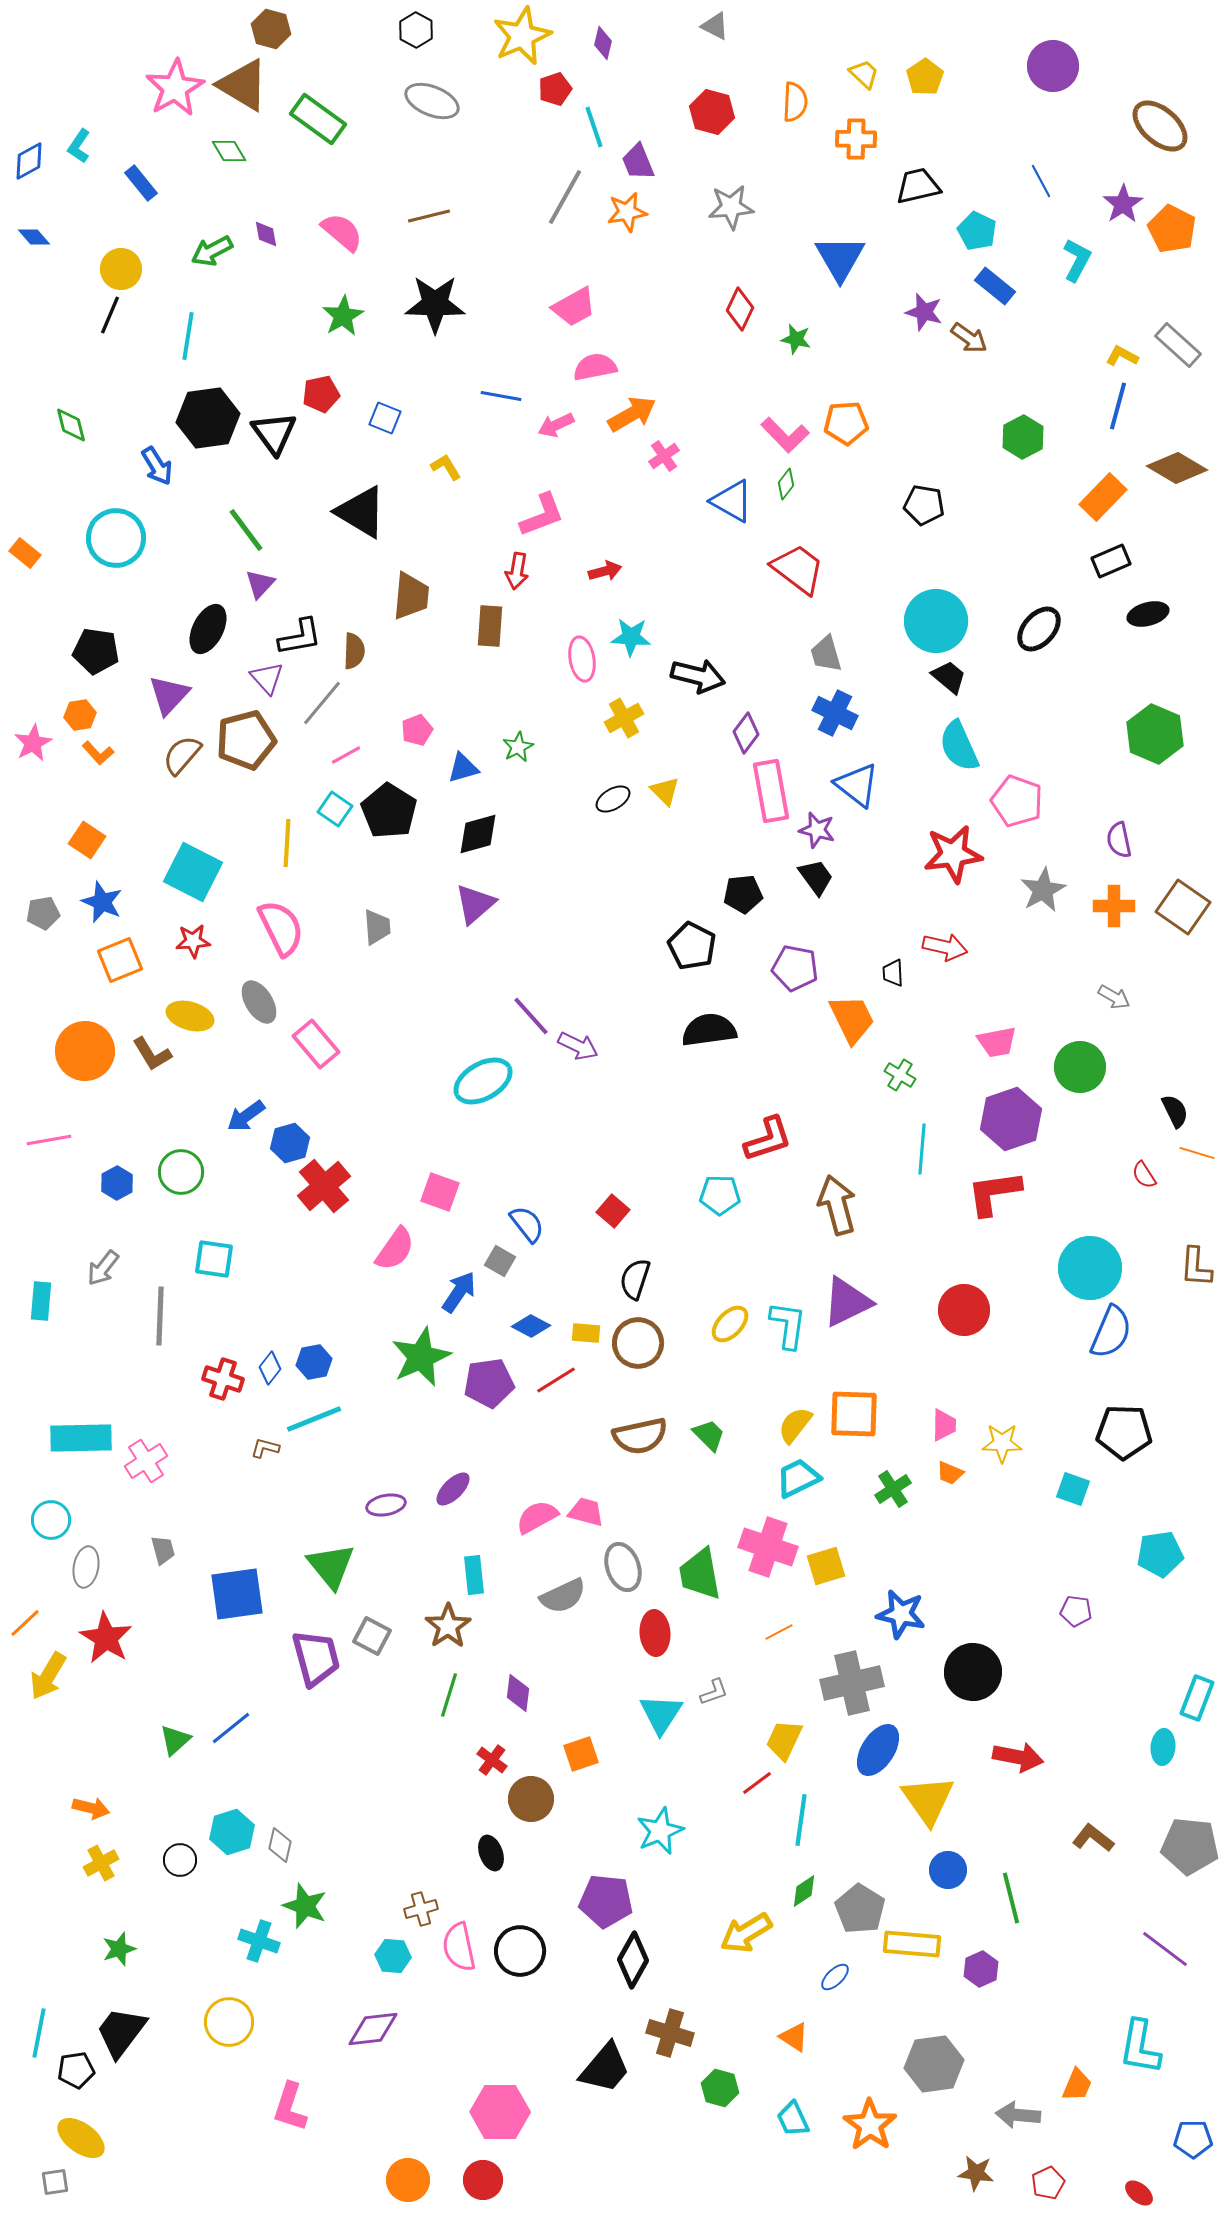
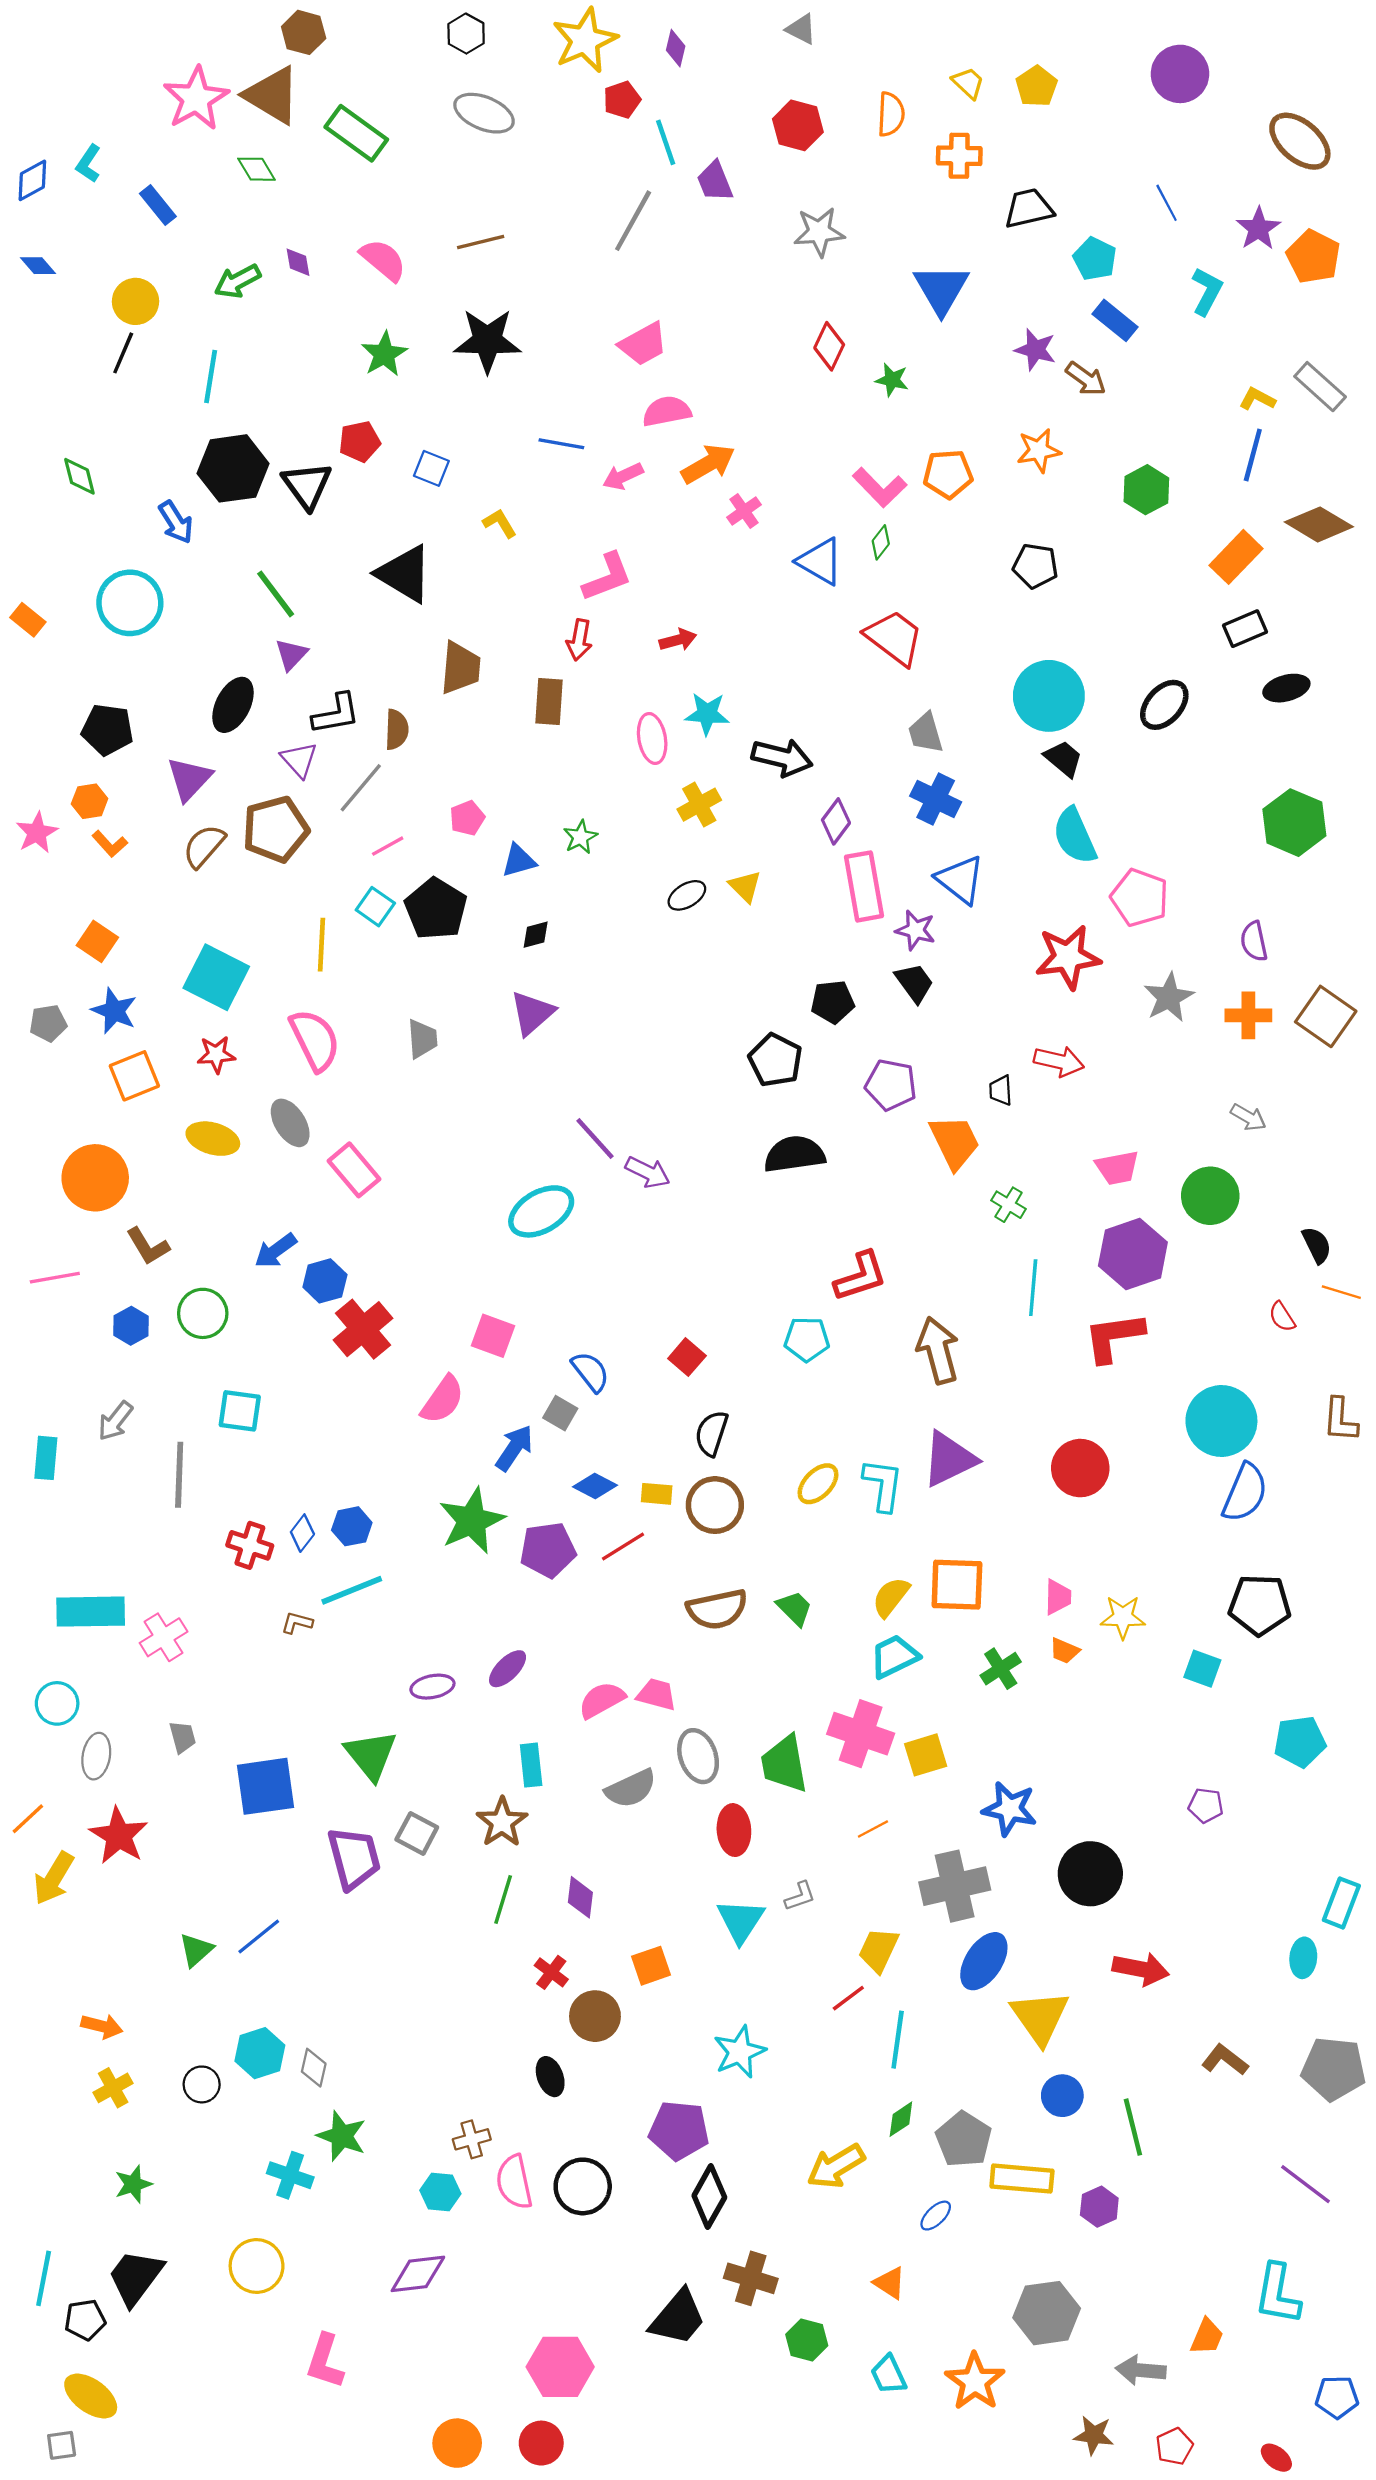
orange star: (627, 212) -> (1039, 450), moved
black diamond: (478, 834) -> (536, 935), size x0.6
brown L-shape: (152, 1054) -> (148, 1246), moved

